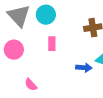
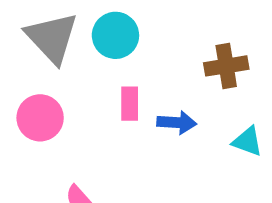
blue arrow: (84, 68) -> (177, 123), moved

